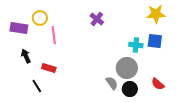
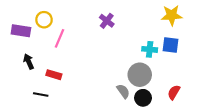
pink line: (54, 35) -> (59, 38), turned 30
red semicircle: (158, 84) -> (174, 92), turned 80
black line: (37, 86) -> (41, 95), turned -48

